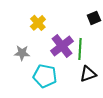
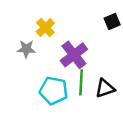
green line: (80, 49) -> (81, 82), moved
gray star: (22, 53) -> (26, 49), moved

